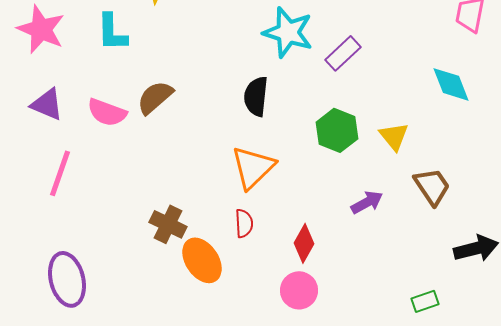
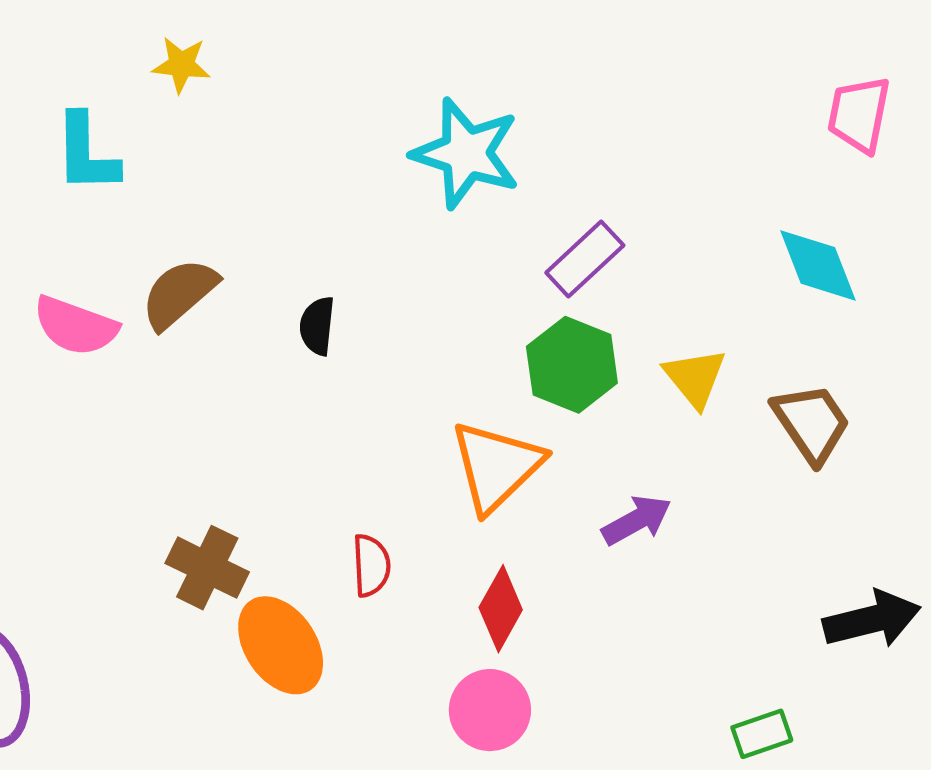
purple rectangle: (343, 53) -> (585, 259), moved
black semicircle: (256, 96) -> (317, 326), moved, size x0.7
orange triangle: (253, 167) -> (496, 466), moved
brown trapezoid: (432, 186) -> (811, 423), moved

